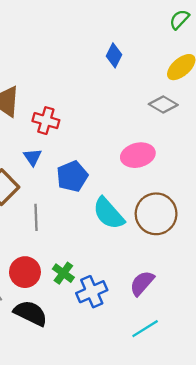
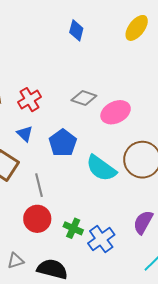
gray diamond: (163, 105) -> (84, 98), moved
red cross: (46, 121) -> (30, 100), turned -35
red circle: (25, 272) -> (37, 219), moved

